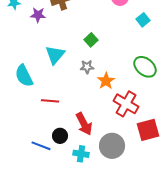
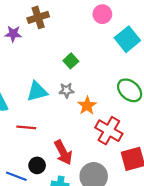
cyan square: (143, 20) -> (127, 39), size x1.6
cyan triangle: (55, 55) -> (37, 91), moved, turned 35

